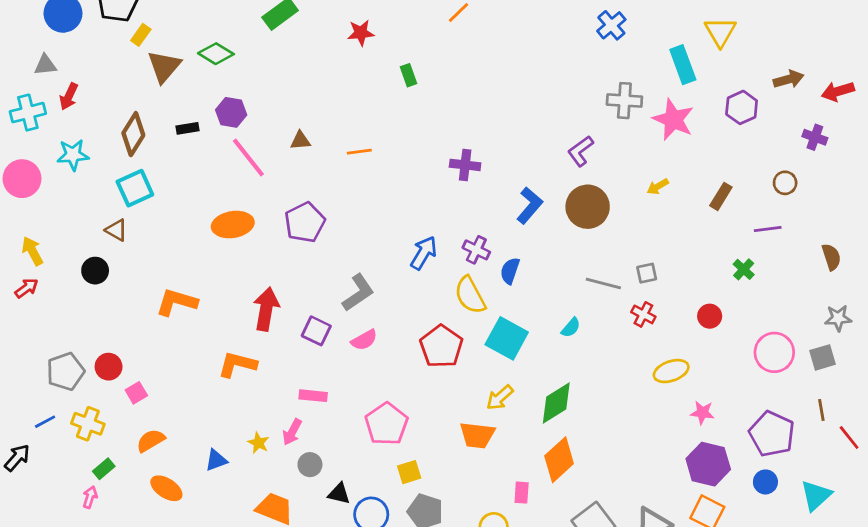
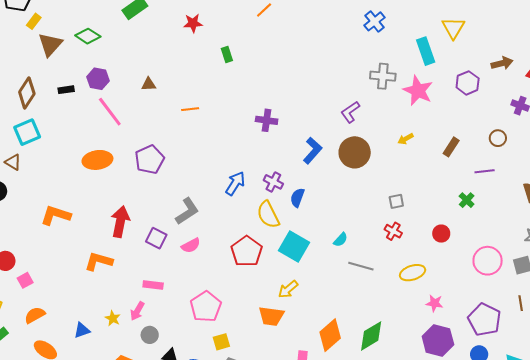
brown triangle: (300, 141) -> (149, 84), moved
gray line: (603, 283) -> (361, 266), moved
green diamond: (556, 403) -> (371, 336), moved

